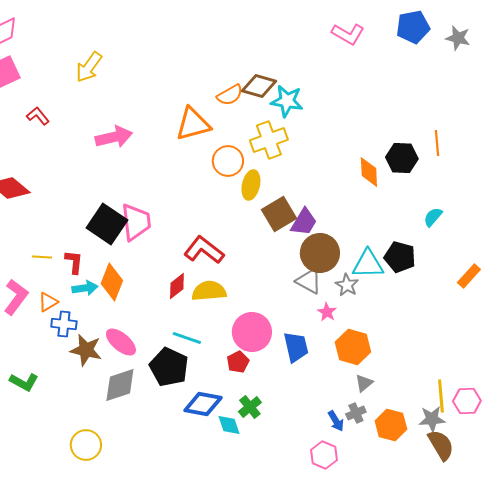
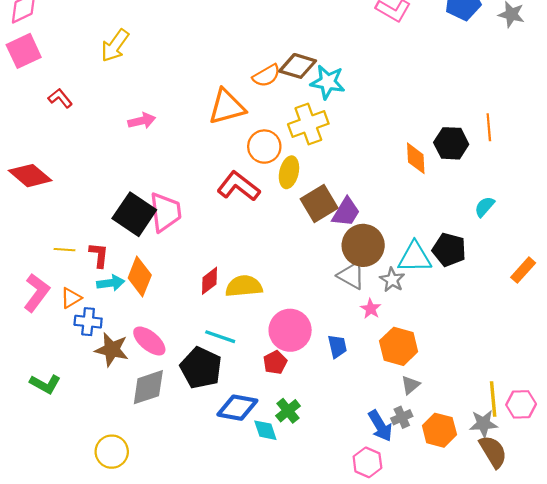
pink arrow: (114, 137) -> (142, 121), size x0.7
red L-shape: (204, 250) -> (238, 186), moved
blue trapezoid: (296, 347) -> (337, 346), size x0.7
blue arrow: (336, 421) -> (380, 426), size x1.4

